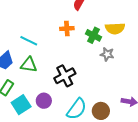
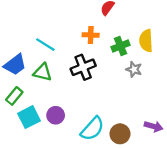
yellow semicircle: (115, 28) -> (146, 41), turned 84
green cross: (94, 35) -> (121, 46), turned 35
black cross: (65, 76) -> (83, 67), moved

